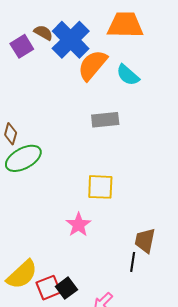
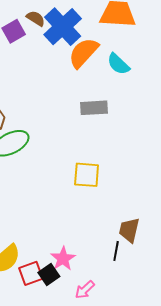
pink star: (78, 225) -> (63, 259), moved

